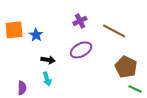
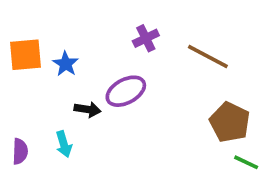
purple ellipse: (81, 50) -> (126, 91), moved
cyan arrow: (47, 79) -> (64, 144), moved
purple semicircle: (22, 88) -> (20, 151), moved

